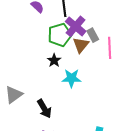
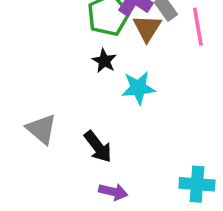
gray triangle: (14, 95) -> (41, 129), turned -36

